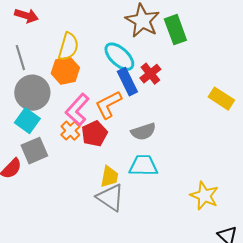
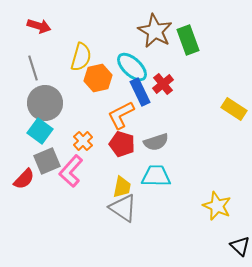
orange hexagon: (65, 71) -> (98, 78), moved
pink L-shape: (77, 110) -> (71, 171), moved
red pentagon: (94, 134) -> (122, 144), moved, turned -30

